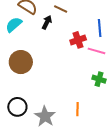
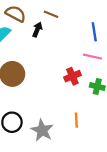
red cross: (78, 40) -> (72, 76), moved

